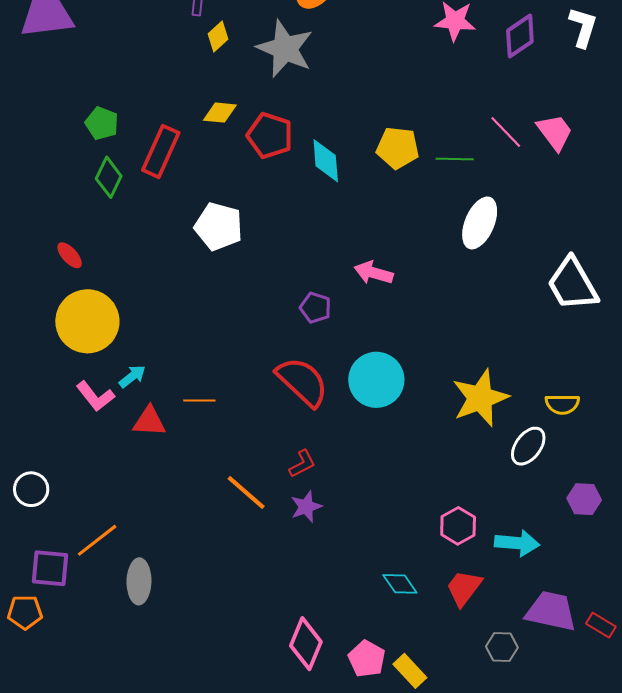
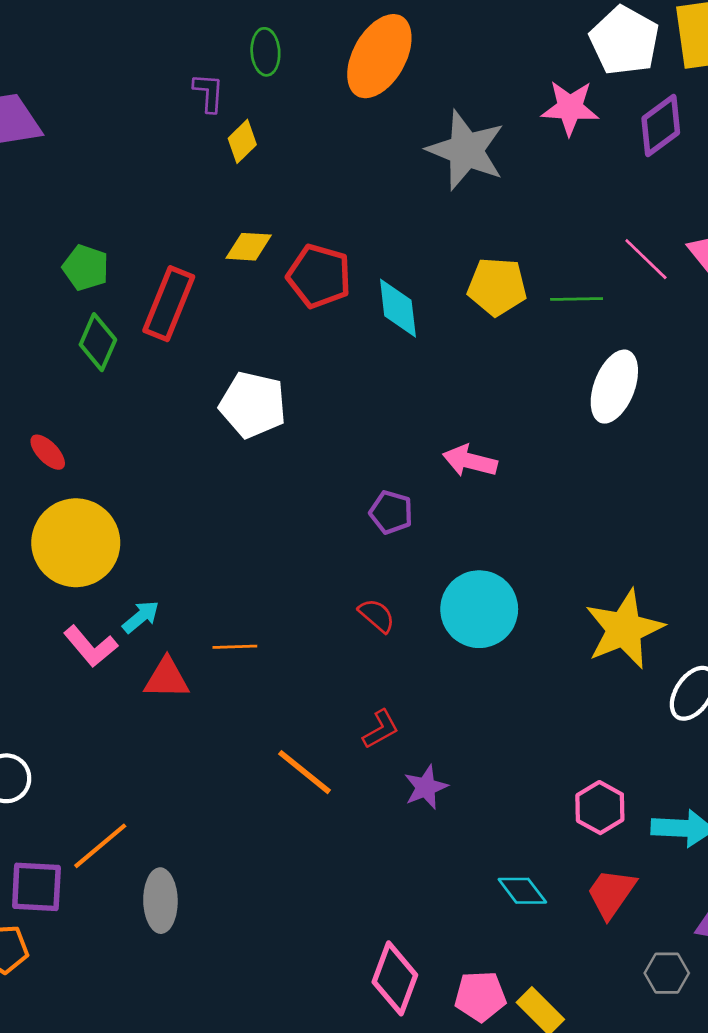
gray star: (285, 49) -> (466, 150), moved
red semicircle: (302, 382) -> (377, 615), size x0.5
purple star: (306, 507) -> (426, 787), moved
pink pentagon: (367, 659) -> (480, 996), turned -30

